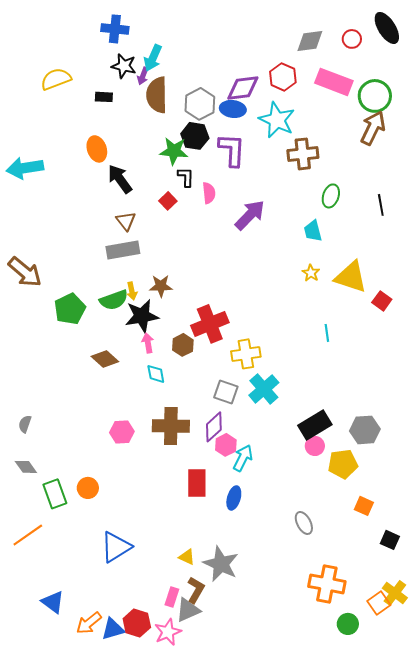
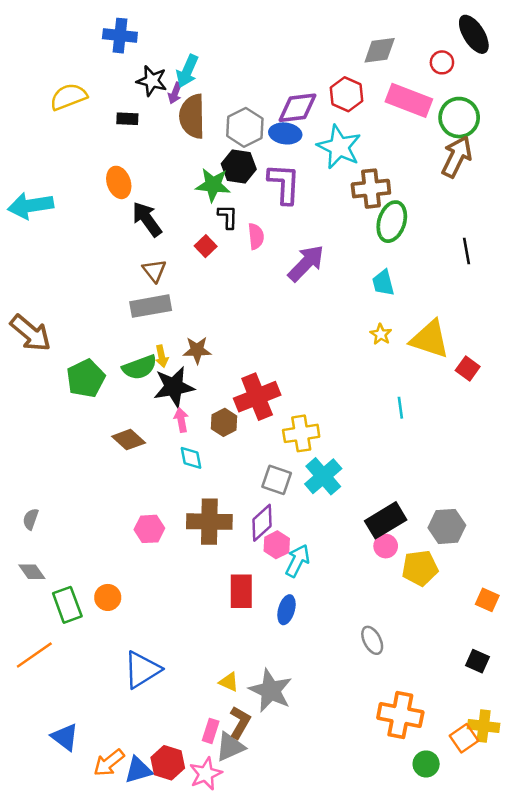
blue cross: (115, 29) -> (120, 36), moved
red circle: (352, 39) -> (442, 62), moved
green ellipse: (331, 196) -> (392, 222), moved, size x1.4
orange square: (364, 506) -> (487, 600), moved
yellow cross: (395, 593) -> (484, 726), turned -30

